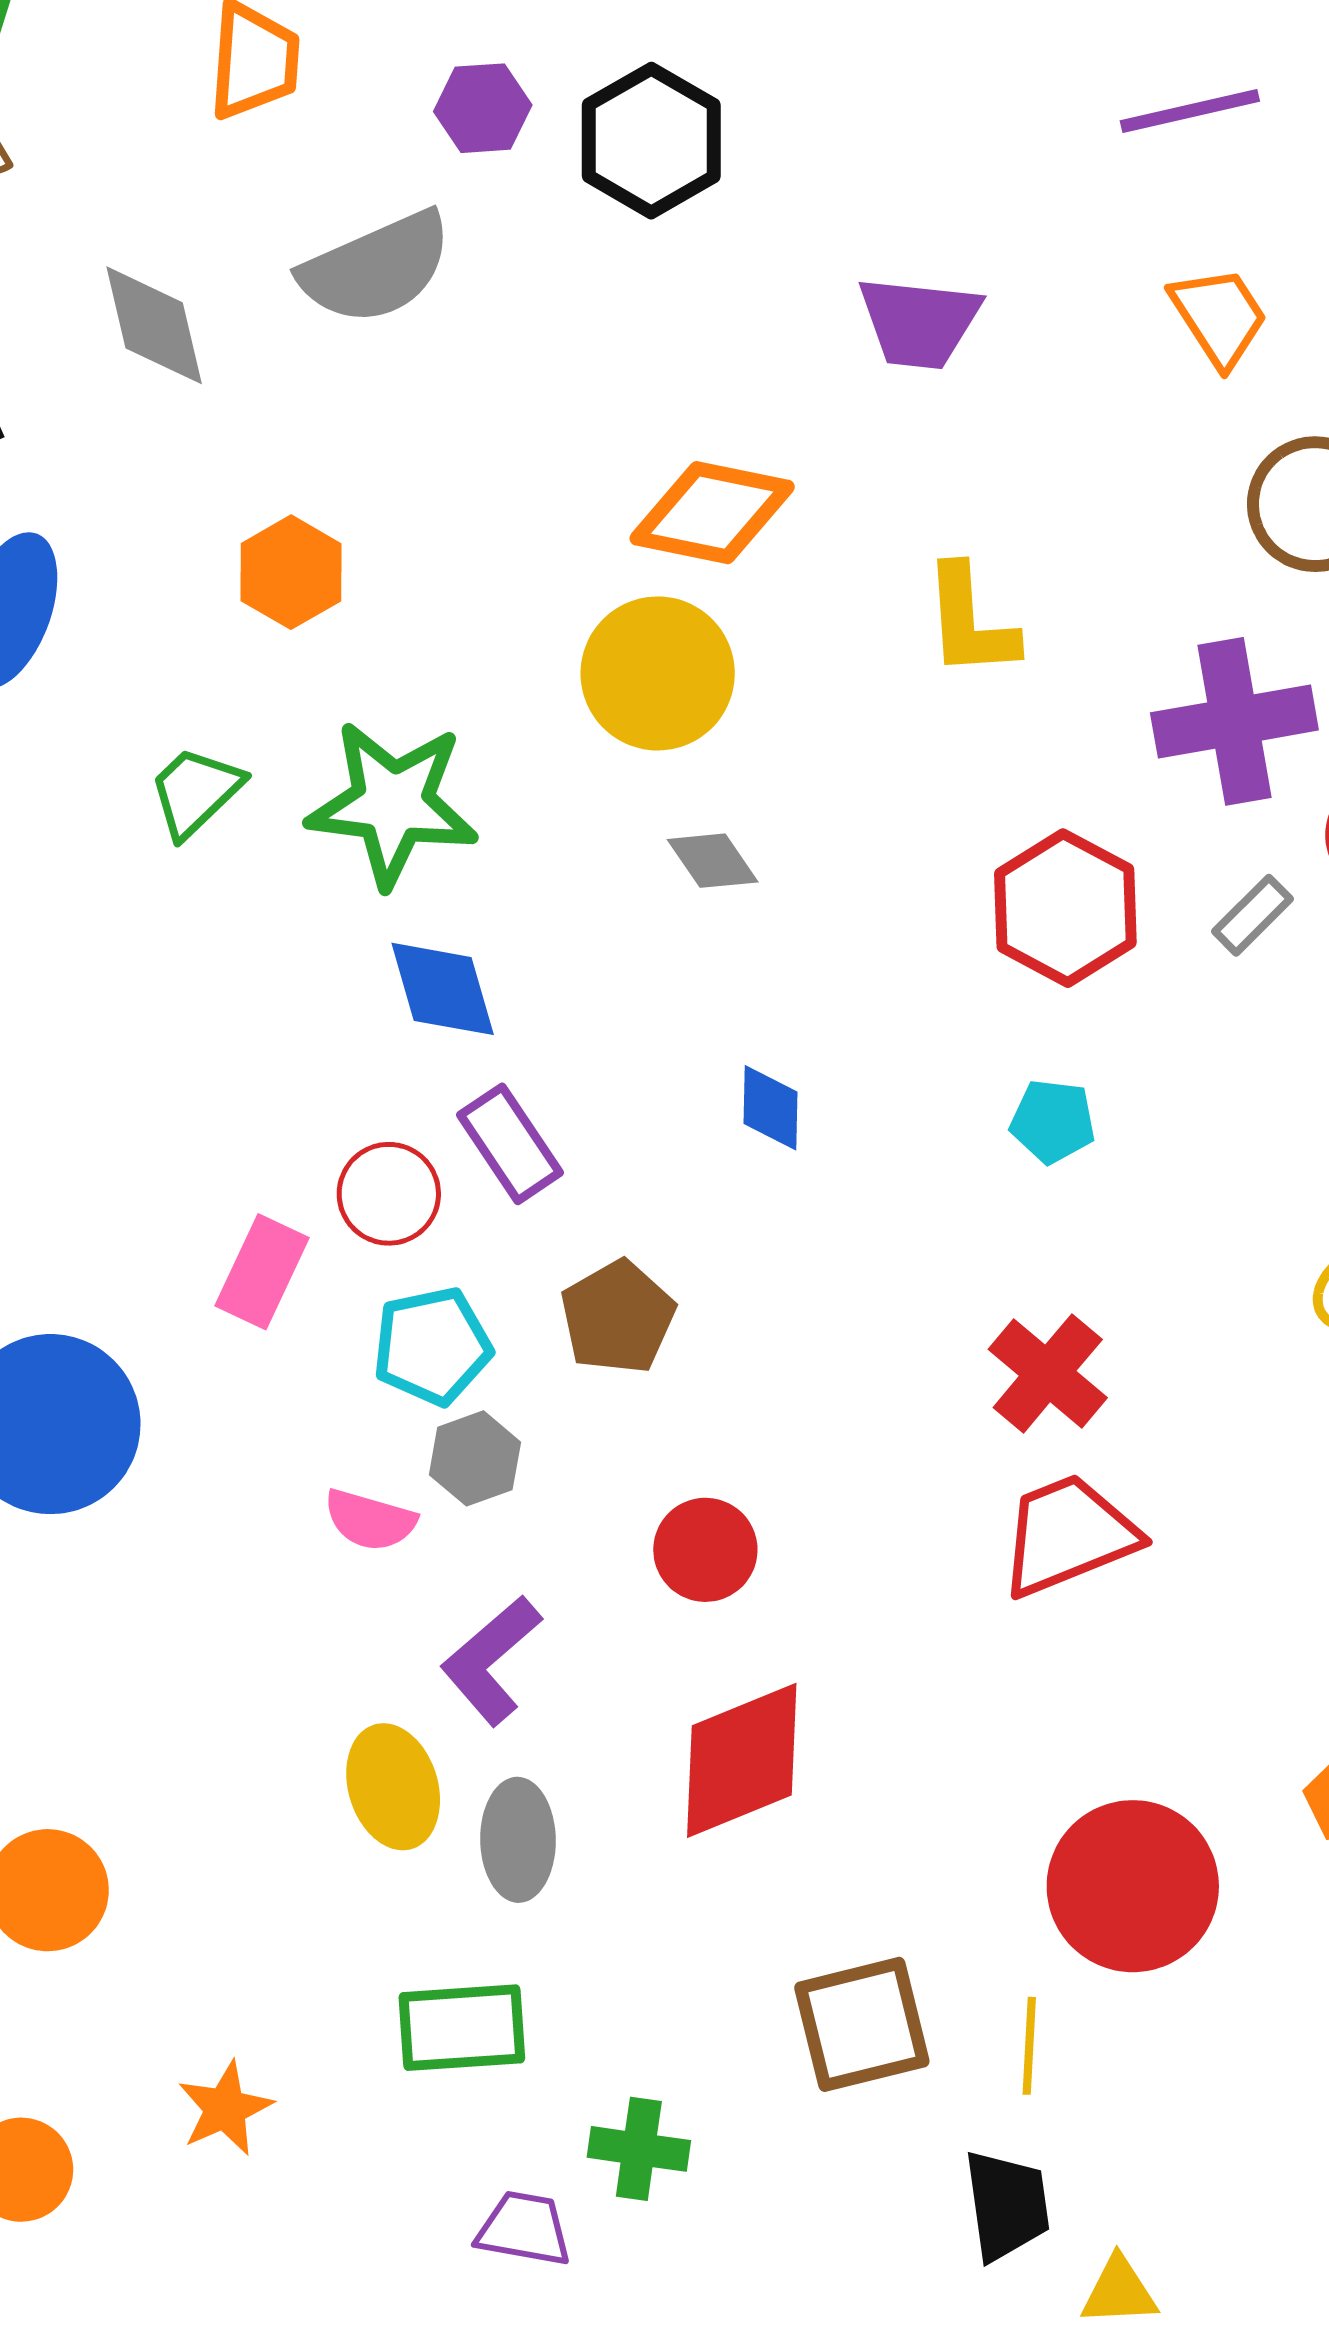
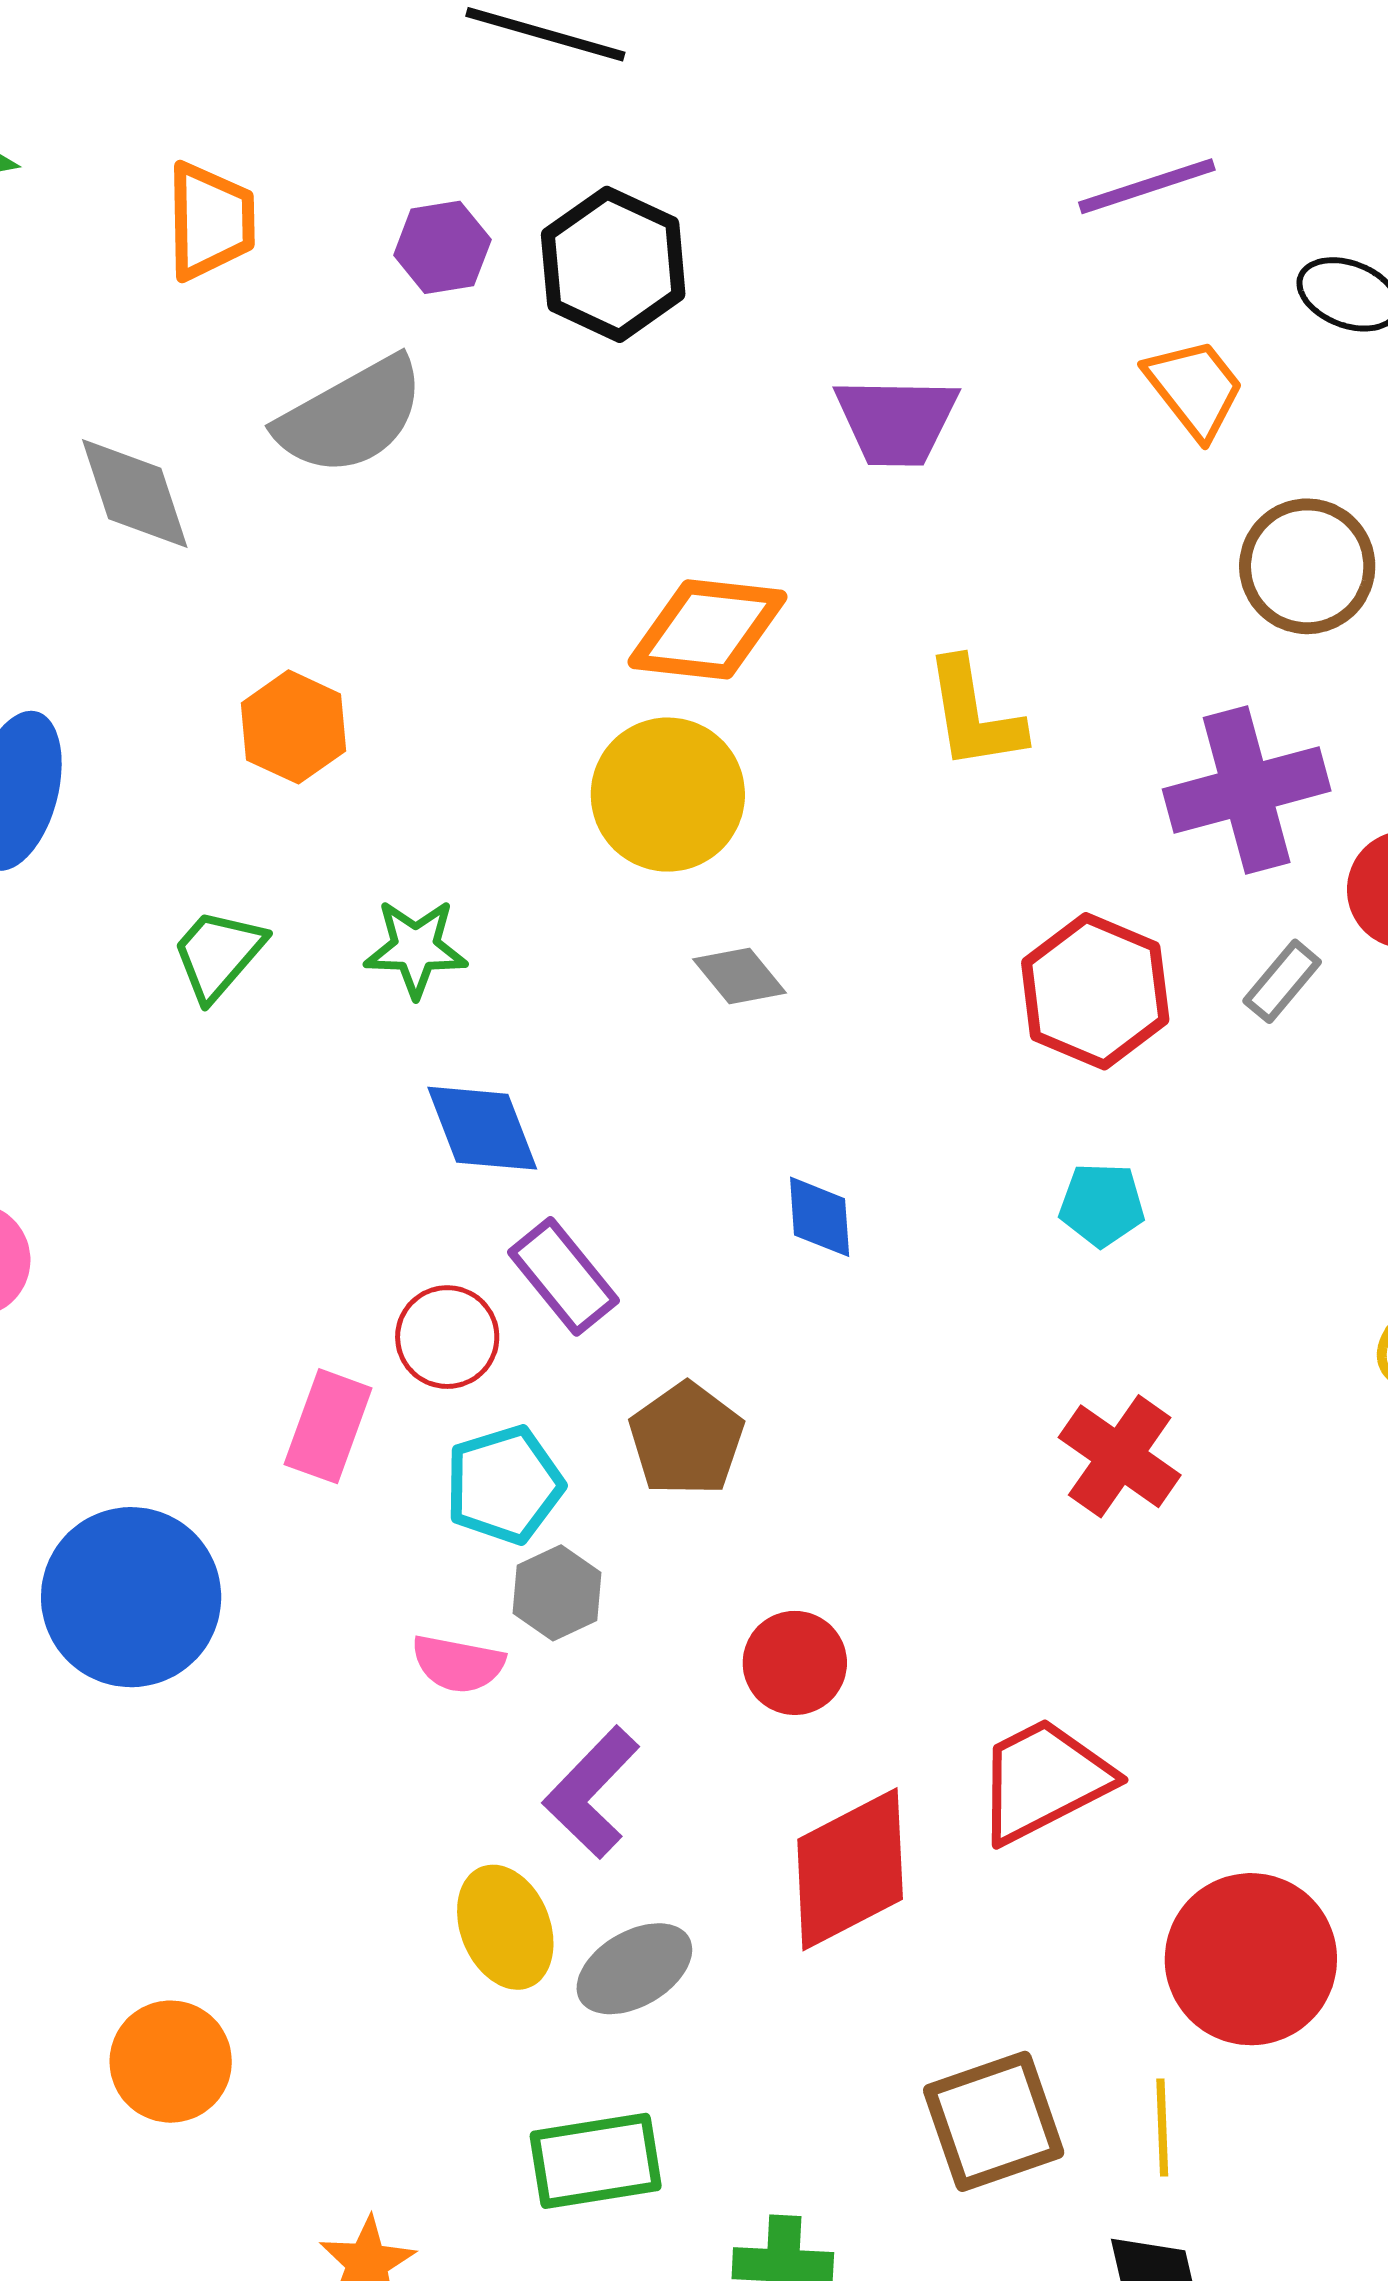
green star: (393, 804) -> (416, 948), size x0.6
red trapezoid: (1068, 1535) -> (1044, 1780), moved
gray ellipse: (518, 1840) -> (634, 1969), turned 66

